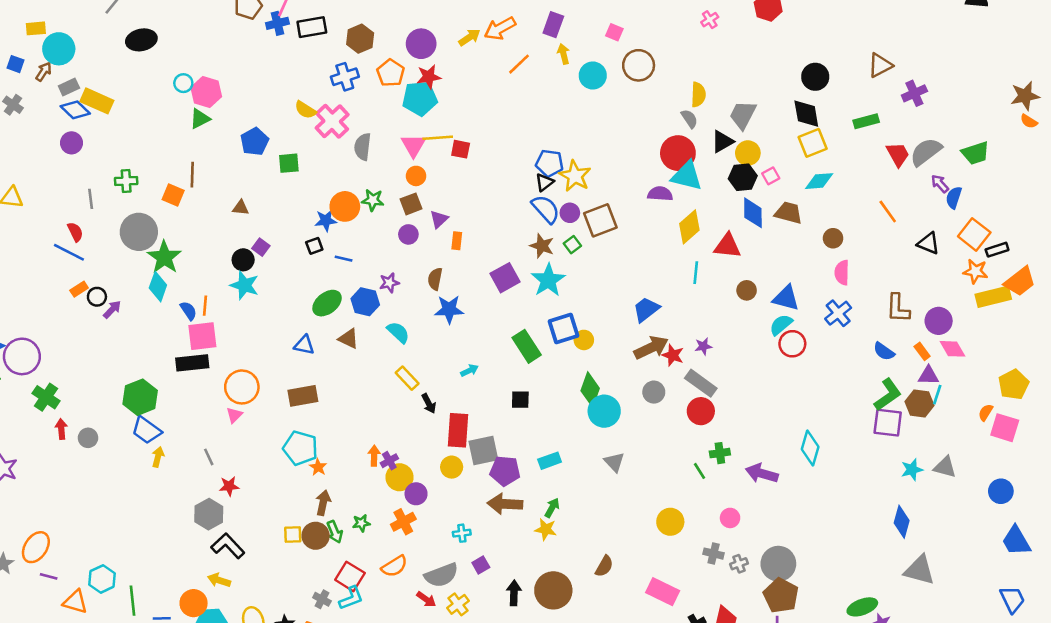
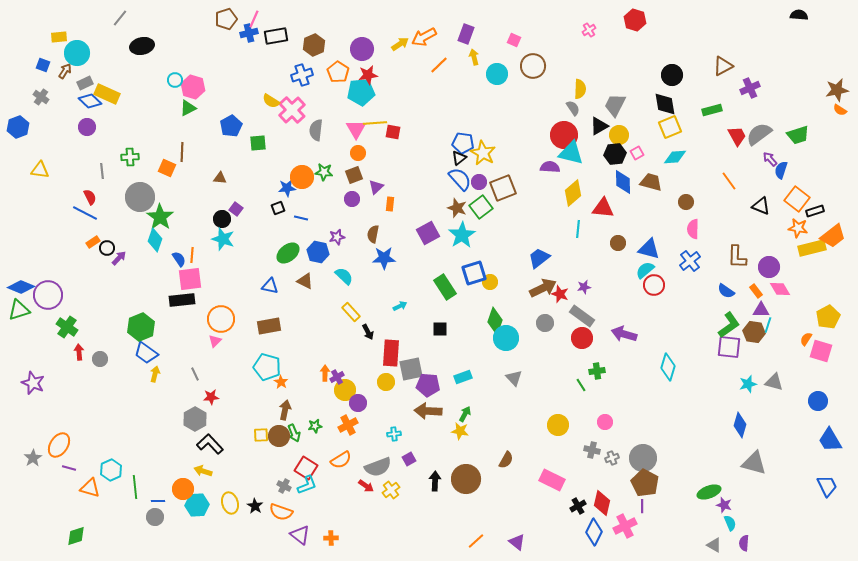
green square: (572, 245) -> (481, 207), size x1.6
purple arrow: (762, 473) -> (624, 334), moved

